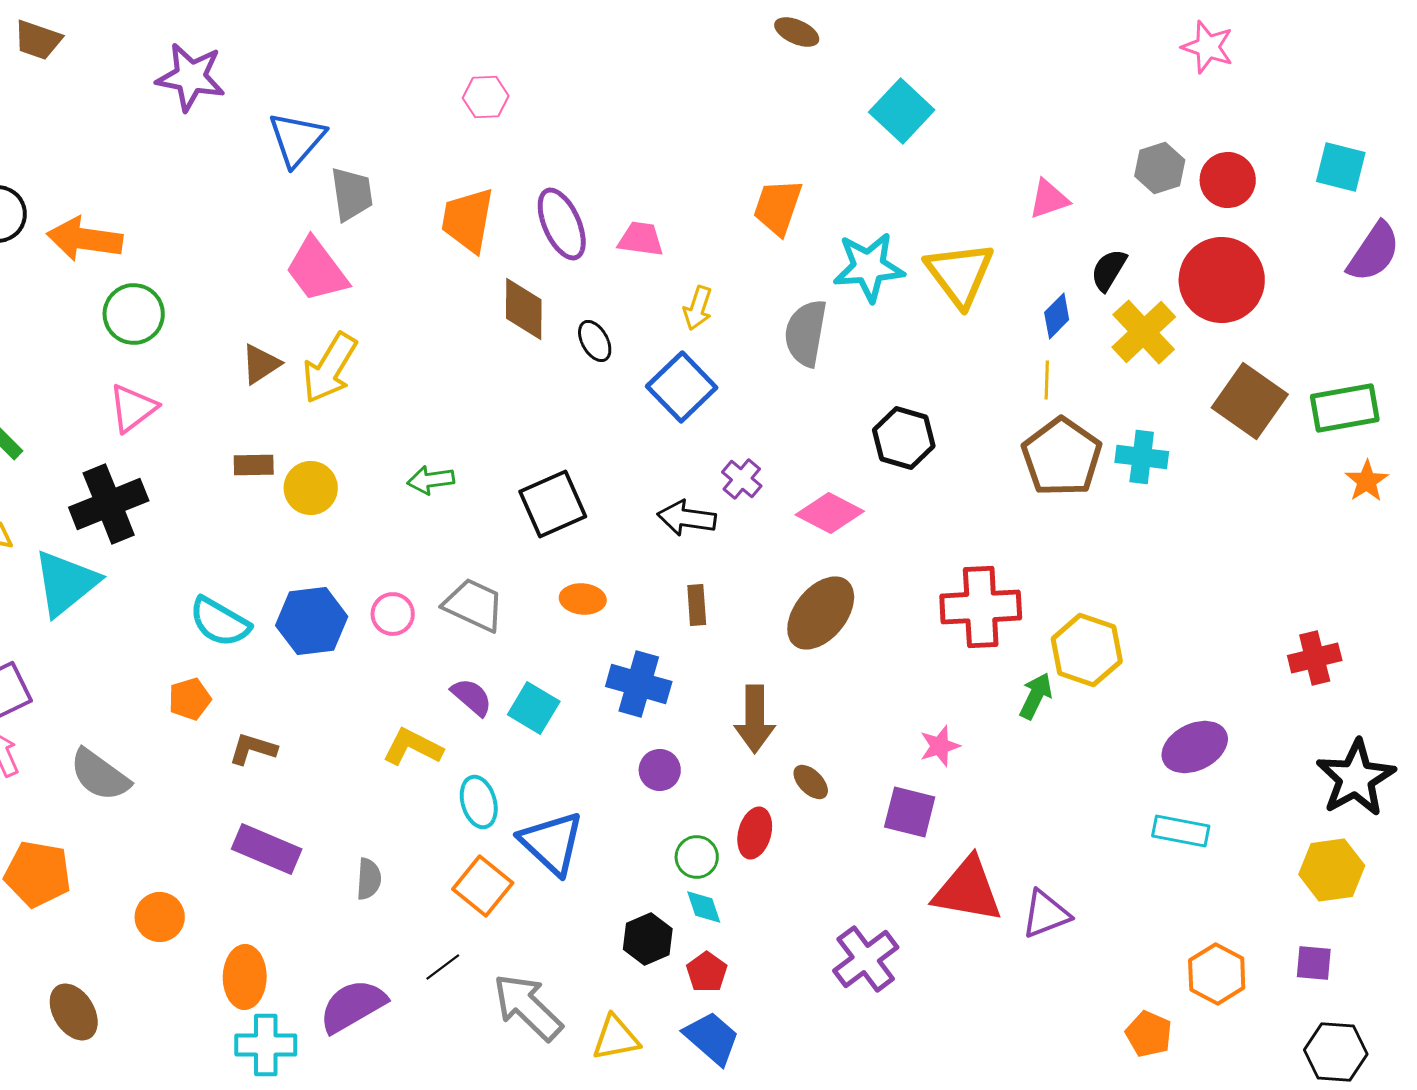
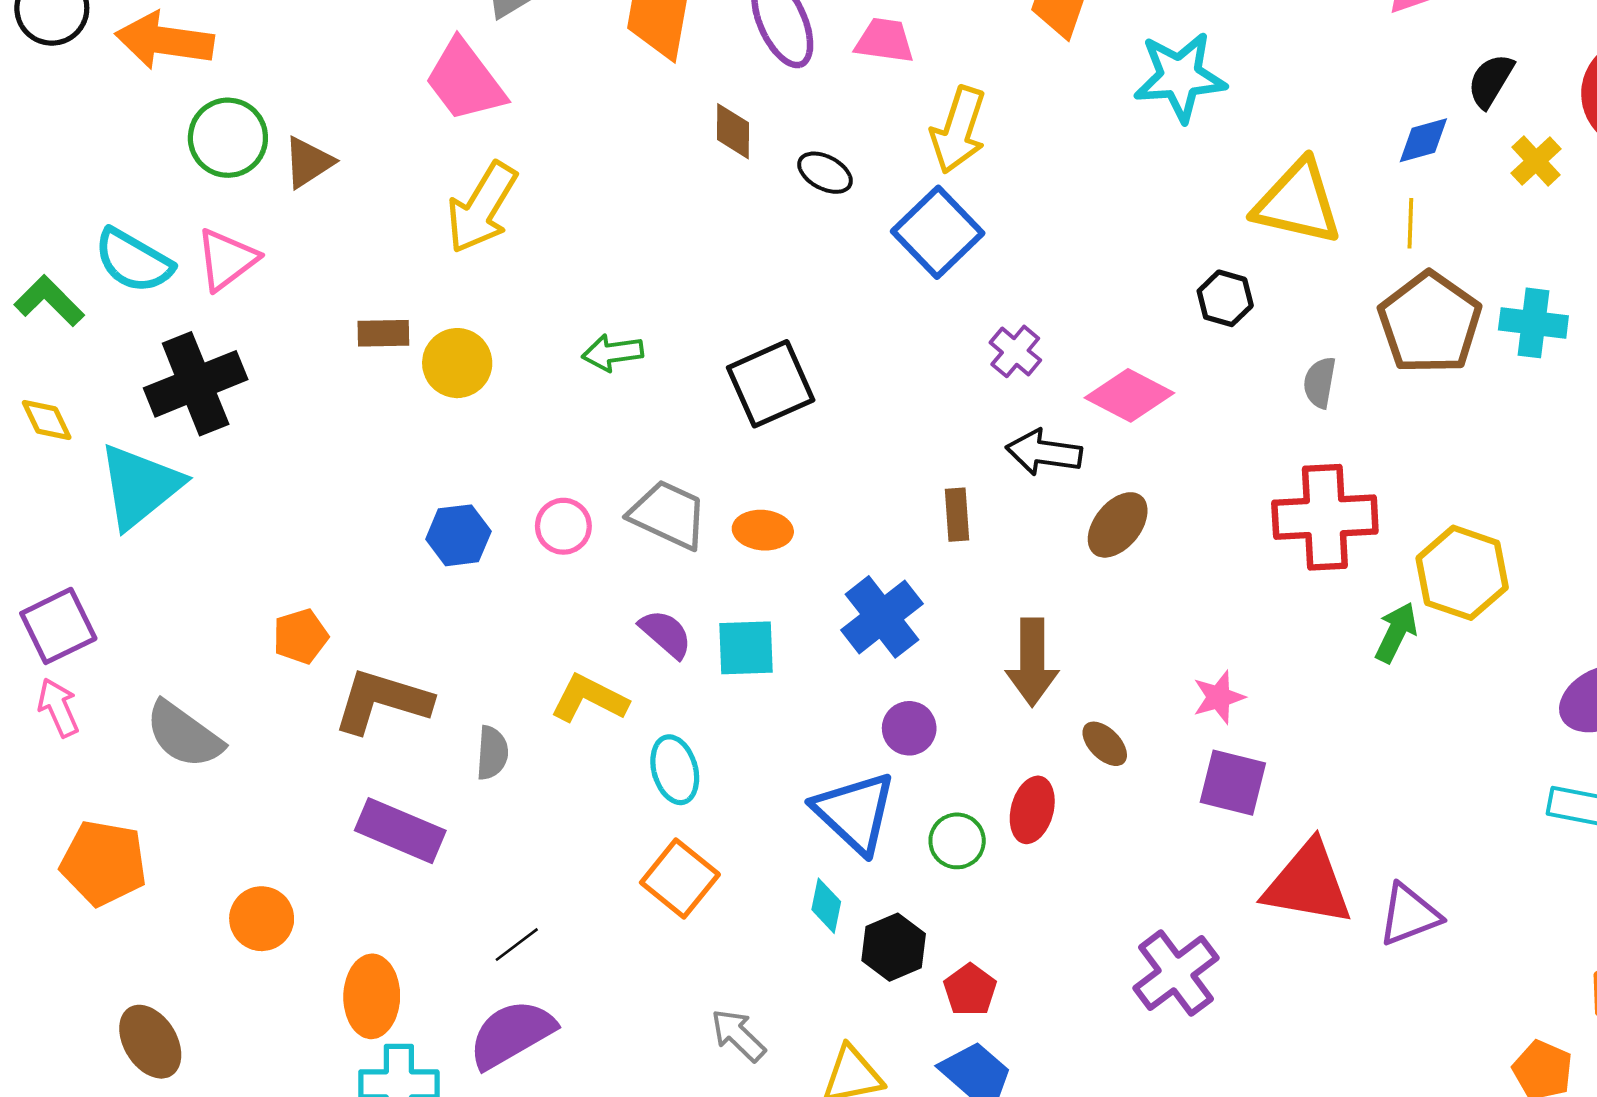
yellow triangle: (960, 274) -> (1298, 202), moved, turned -40
yellow arrow: (698, 308) -> (958, 130), size x1.5
brown diamond: (524, 309) -> (733, 131), size x0.7
blue diamond: (1057, 316) -> (1423, 140), turned 30
yellow cross: (1144, 332) -> (1536, 161), size x0.6
gray semicircle: (806, 333) -> (1320, 382), moved, size x0.6
black ellipse: (595, 341) -> (825, 173), turned -33
brown triangle: (261, 364) -> (308, 162), moved
black hexagon: (904, 438) -> (1225, 298), size x0.7
black arrow: (687, 518) -> (1044, 452), moved
orange ellipse: (583, 599) -> (763, 530), moved
brown ellipse: (821, 613) -> (1118, 525), size x0.7
blue hexagon: (312, 621) -> (458, 535), size x0.7
cyan semicircle: (220, 622) -> (133, 261), moved
blue cross: (639, 684) -> (882, 617), turned 36
cyan square: (534, 708) -> (746, 648), turned -33
pink star: (940, 746) -> (1219, 697), moved
brown L-shape: (253, 749) -> (382, 701), size x1.6
blue triangle: (552, 843) -> (855, 812), moved
gray semicircle: (369, 879) -> (492, 753), moved
cyan diamond: (704, 907) -> (826, 906), moved, turned 30
black line: (443, 967) -> (517, 945), moved
gray arrow: (528, 1007) -> (738, 1035), size x0.6

